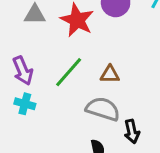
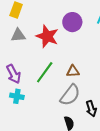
gray semicircle: (103, 109) -> (70, 95), turned 115

